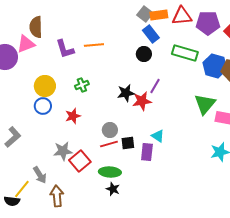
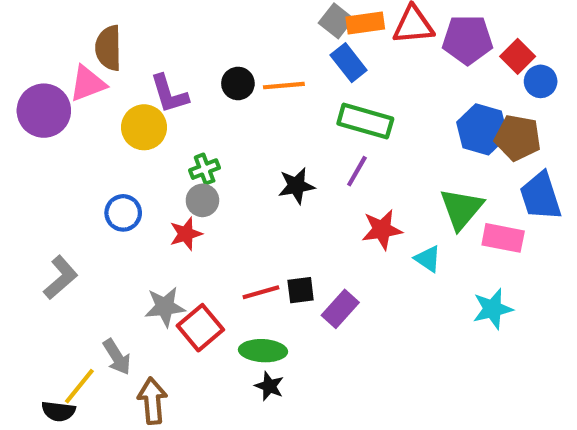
orange line: (94, 45) -> (284, 86), moved
green rectangle: (185, 53) -> (365, 121), moved
black circle: (144, 54) -> (238, 83), moved
yellow circle: (45, 86) -> (144, 127), moved
red star: (142, 101) -> (382, 230), moved
gray circle: (110, 130) -> (202, 200), moved
cyan triangle: (158, 136) -> (428, 259), moved
purple rectangle: (147, 152) -> (340, 309), turned 36

